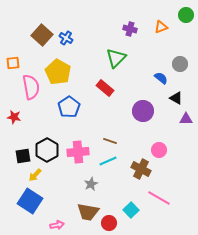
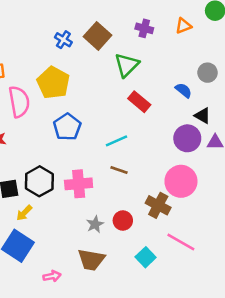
brown square: (42, 35) -> (98, 36), moved
red rectangle: (105, 88) -> (139, 102), moved
purple circle: (143, 111) -> (187, 138), moved
pink circle: (159, 150) -> (181, 181), size x1.6
cyan line: (108, 161) -> (116, 141), moved
red circle: (109, 223) -> (123, 221), moved

